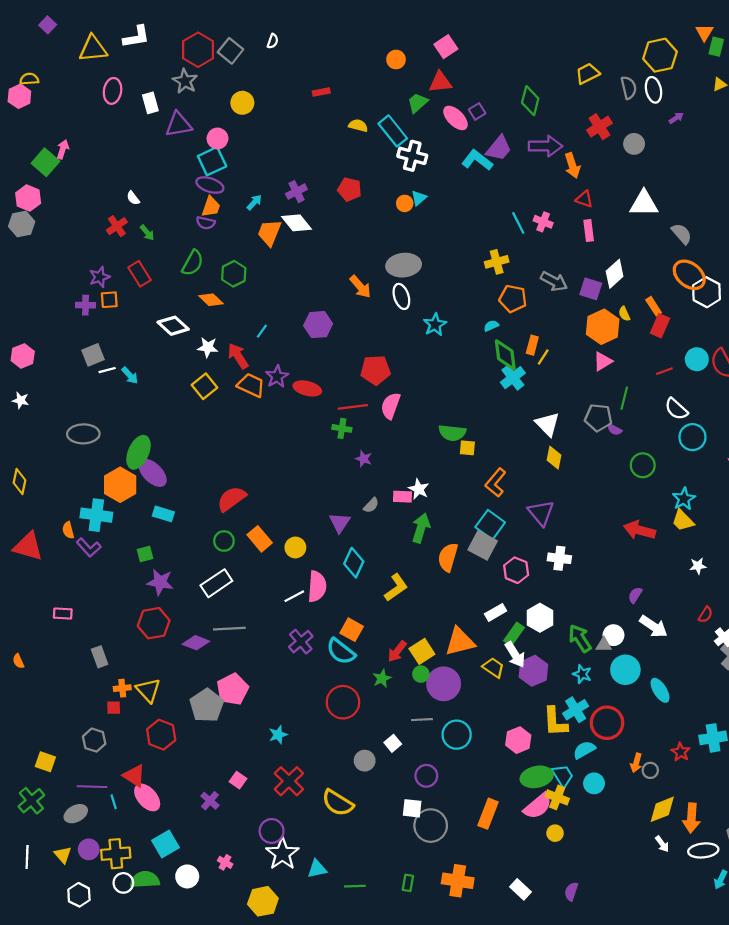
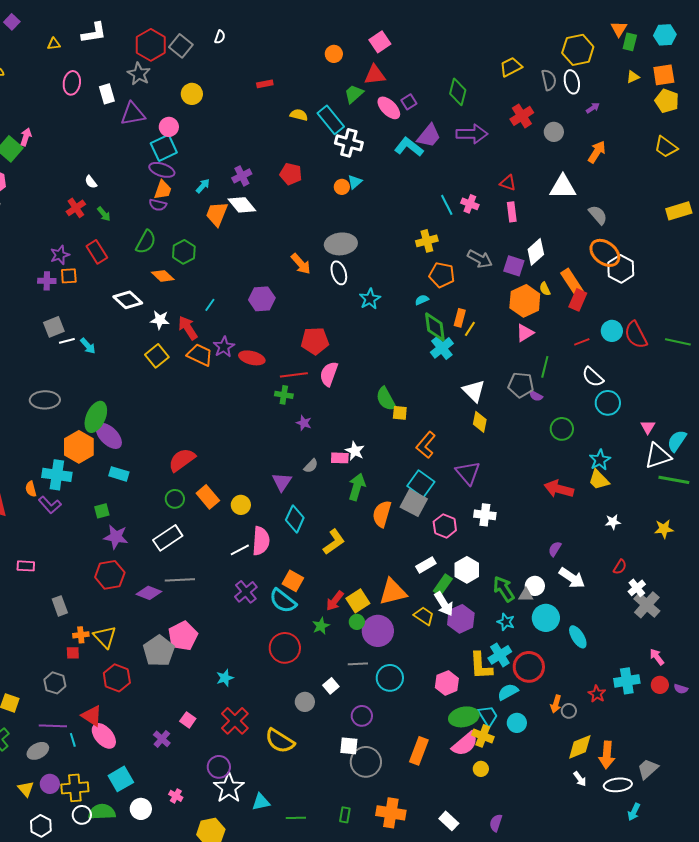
yellow triangle: (93, 49) -> (54, 44), size x0.5
orange arrow: (572, 166) -> (597, 152), moved, turned -130
orange rectangle: (654, 306) -> (572, 282), size x1.5
green semicircle: (452, 433) -> (386, 399), turned 55

